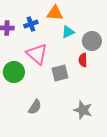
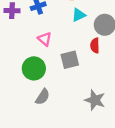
pink triangle: (37, 54) -> (45, 39), size x0.6
green circle: (14, 72) -> (34, 68), moved

